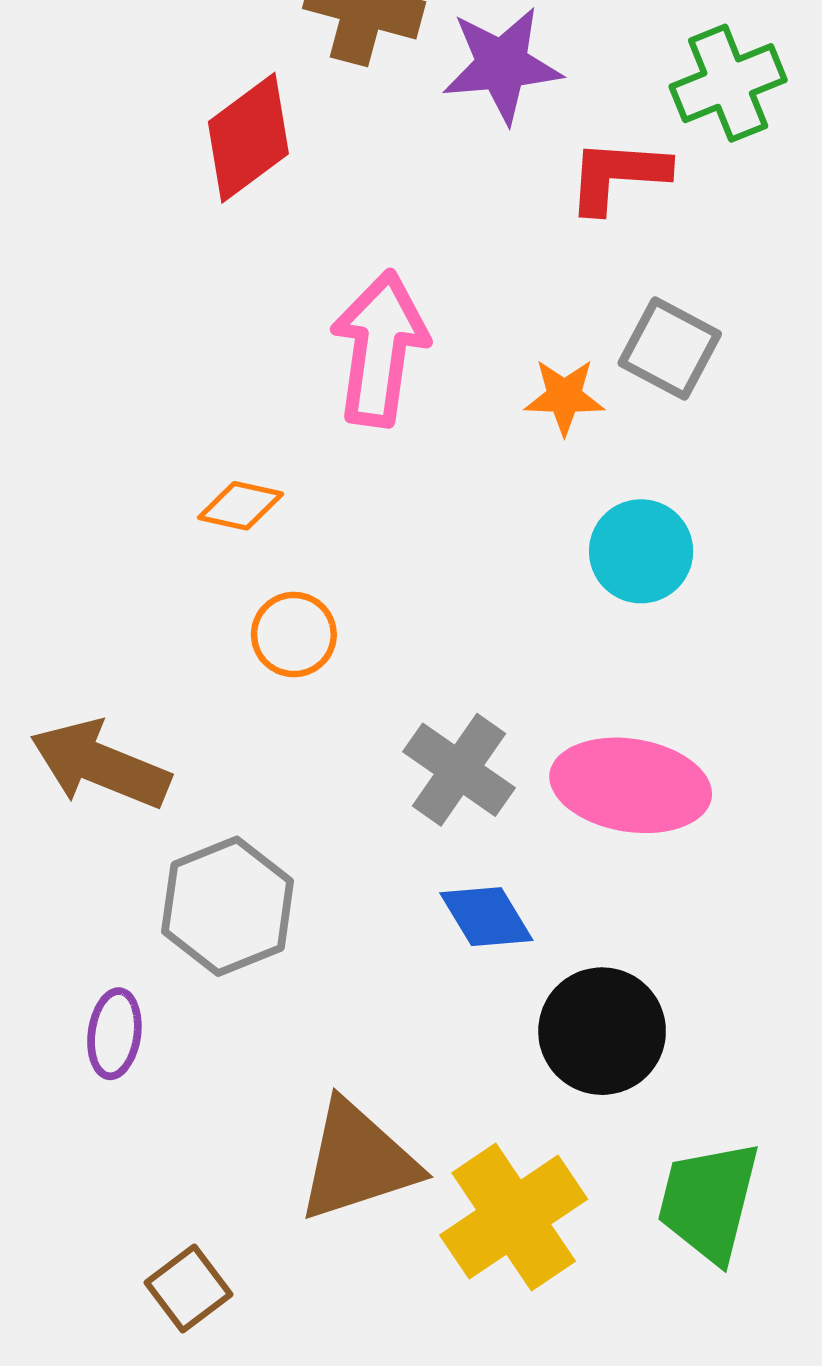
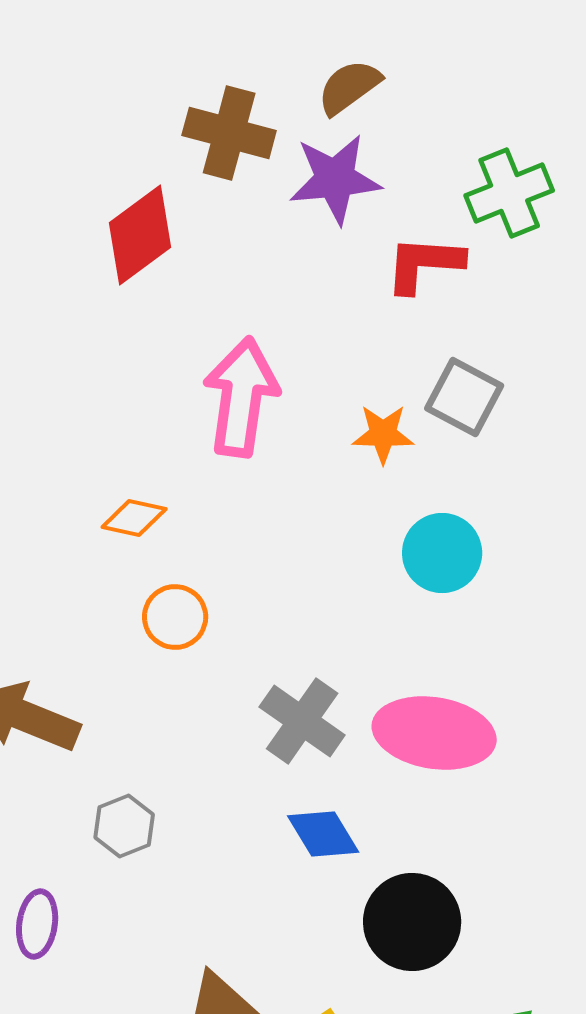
gray hexagon: (228, 906) -> (124, 826), size x0.6

